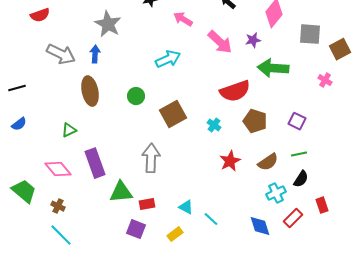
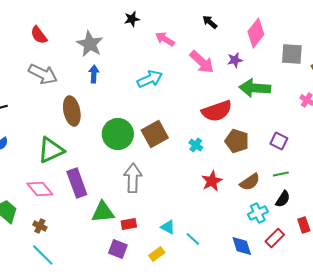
red semicircle: (40, 15) -> (39, 35), moved, turned 72
blue arrow: (95, 54) -> (94, 74), moved
green circle: (136, 96) -> (118, 134), moved, size x1.8
green triangle: (69, 130) -> (51, 150), size x1.8

